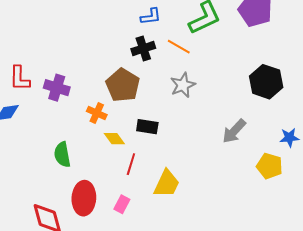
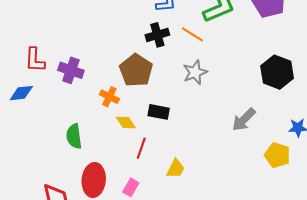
yellow trapezoid: (167, 184) -> (176, 169), size x0.7

